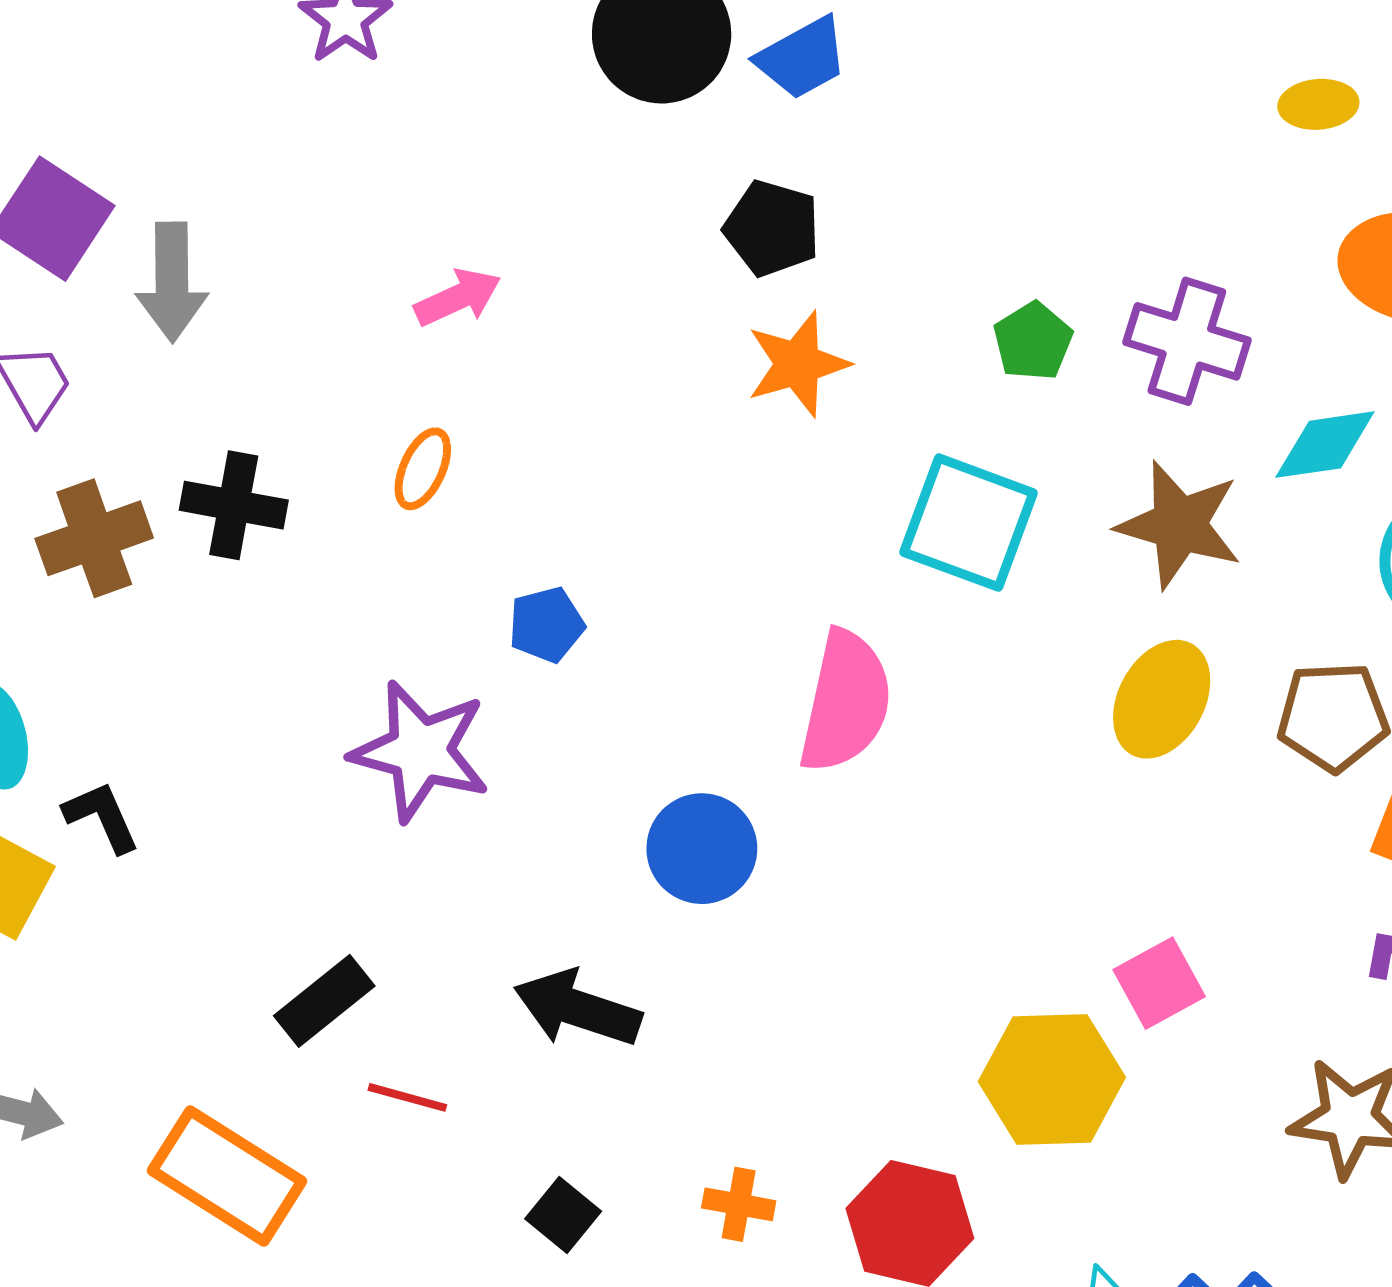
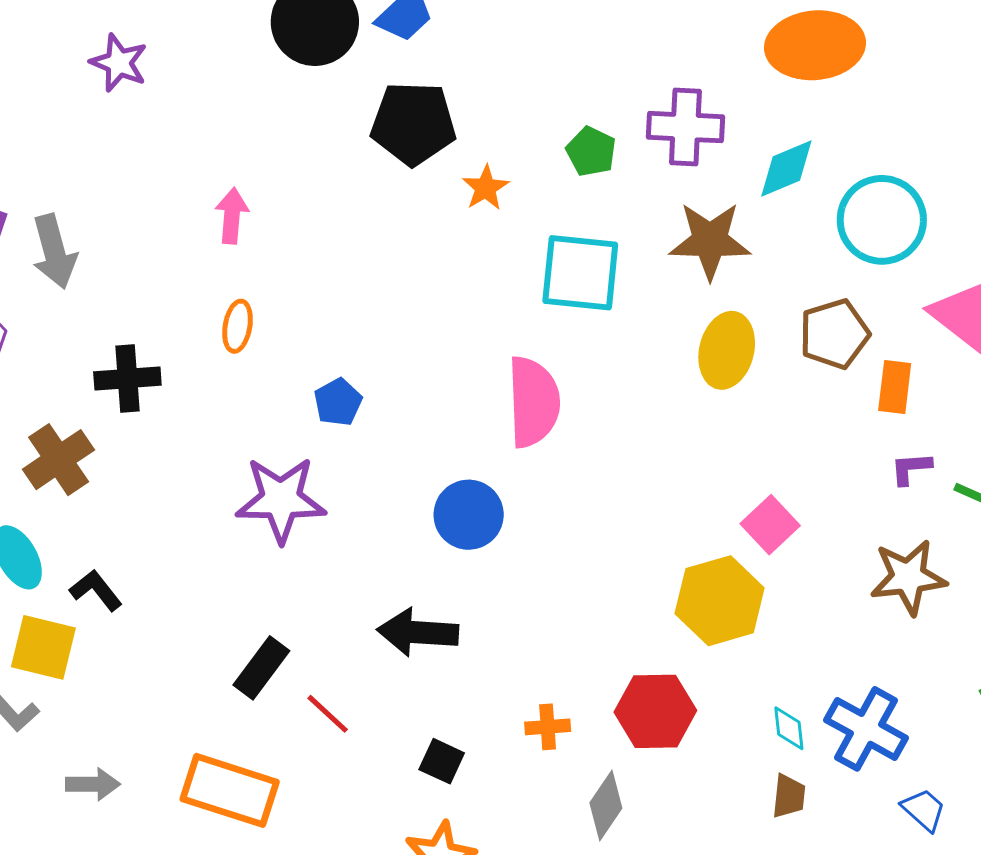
black pentagon: (772, 228) -> (413, 124), size x1.4
pink arrow: (458, 297) -> (232, 216), turned -46
orange star: (798, 364) -> (486, 188), moved, size x0.7
brown cross: (94, 538) -> (59, 460), moved
red line: (407, 1097) -> (328, 714), turned 42

